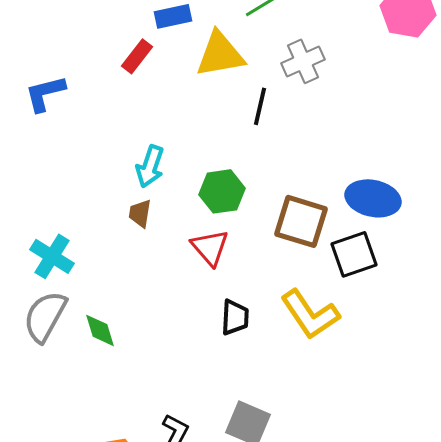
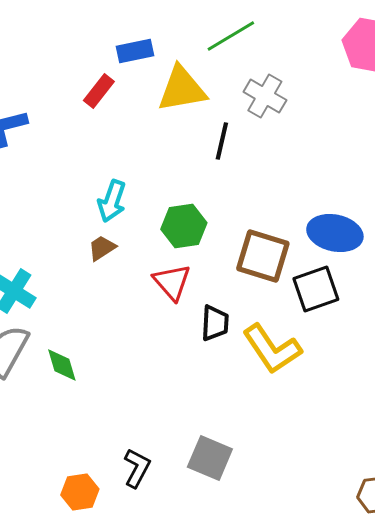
gray cross: (303, 61) -> (265, 96), turned -36
brown trapezoid: (140, 213) -> (102, 248), turned 48
black trapezoid: (235, 317) -> (215, 323), moved

